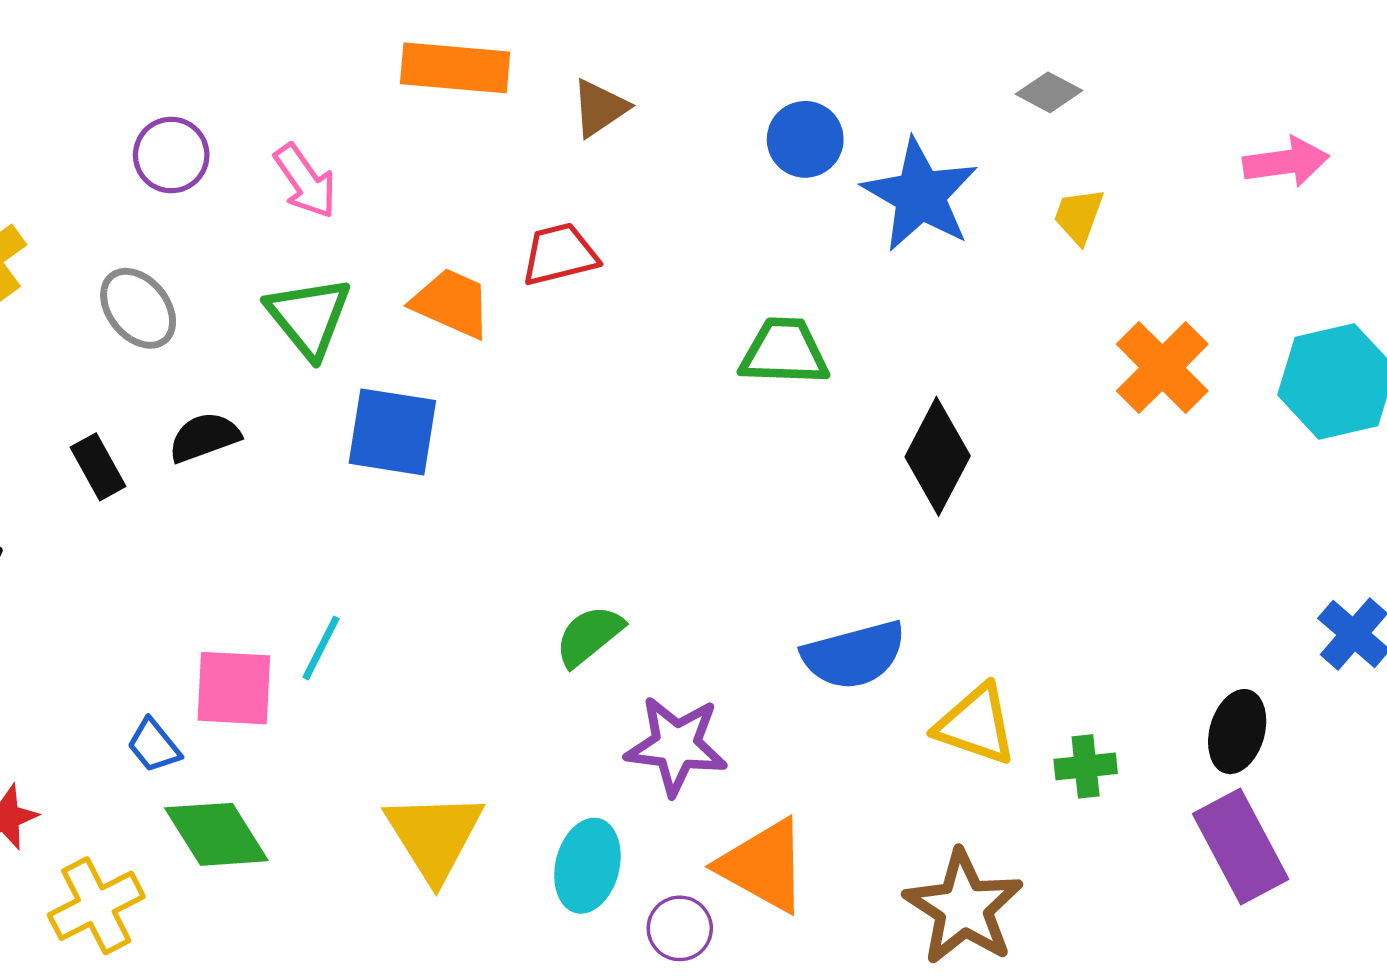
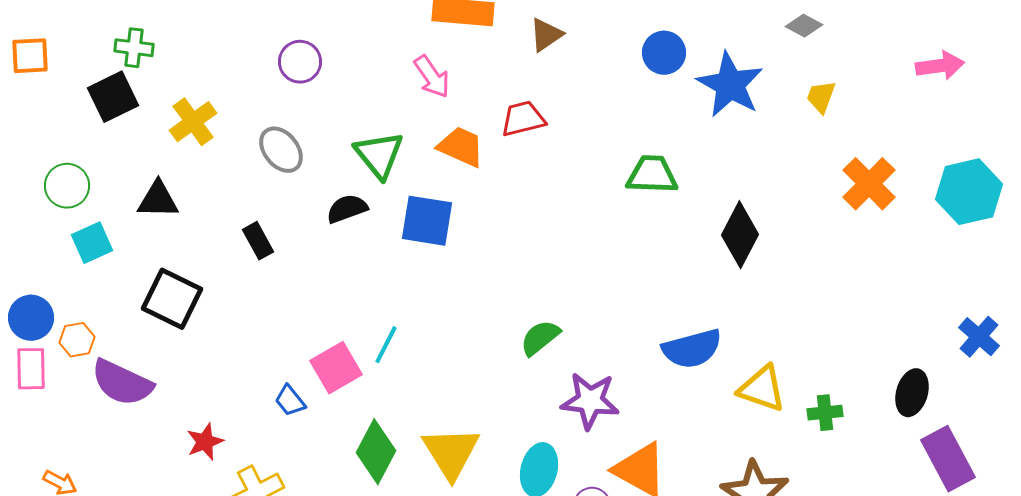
pink arrow: (305, 181) -> (432, 77), moved
black semicircle: (204, 437) -> (347, 209), moved
pink square: (234, 688) -> (336, 368), turned -33
green diamond: (216, 834) -> (376, 452), moved, turned 60
purple rectangle: (1241, 847) -> (948, 459), moved

